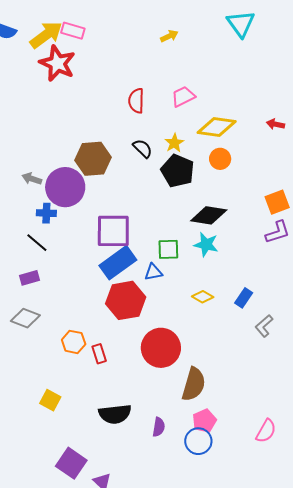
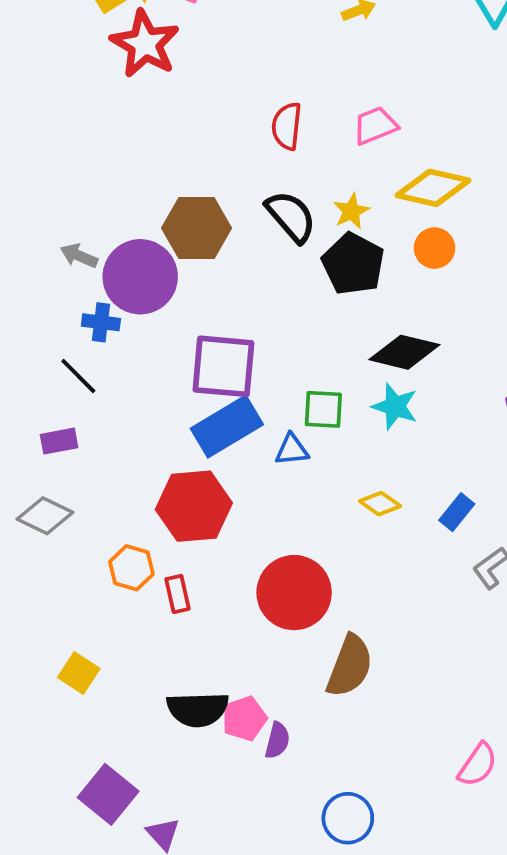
black semicircle: (143, 148) -> (291, 216), size x1.4
red hexagon: (126, 300) -> (194, 506), moved
pink pentagon: (204, 421) -> (244, 719), moved
blue circle: (198, 441) -> (348, 818), moved

